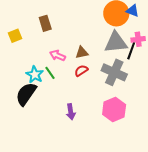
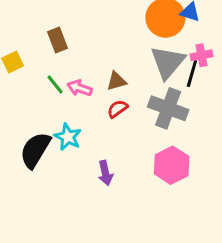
gray triangle: (116, 42) -> (168, 62), turned -40
green line: (50, 73) -> (55, 84), moved
cyan star: (35, 75) -> (68, 137), moved

